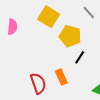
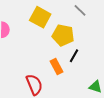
orange rectangle: (61, 77) -> (56, 67), moved

